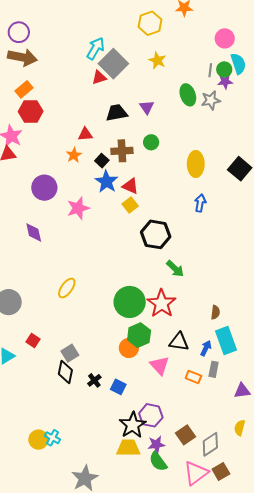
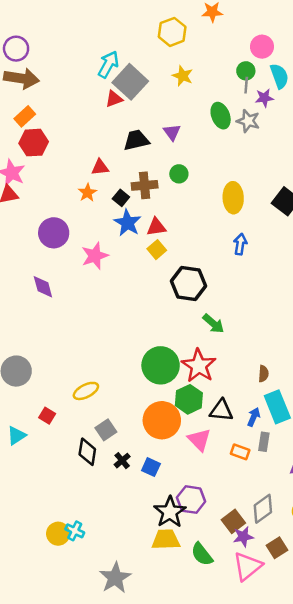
green circle: (224, 69) -> (246, 71), moved
gray star: (211, 100) -> (248, 121), turned 30
red triangle: (130, 186) -> (156, 227), turned -30
yellow ellipse: (67, 288) -> (86, 391), moved, turned 30
green hexagon: (139, 335) -> (189, 399), moved
orange circle: (129, 348) -> (162, 420), size x1.6
gray square: (70, 353) -> (106, 430), moved
purple star: (156, 444) -> (243, 537), moved
gray diamond: (210, 444) -> (263, 509), moved
brown square: (221, 471) -> (277, 548), moved

